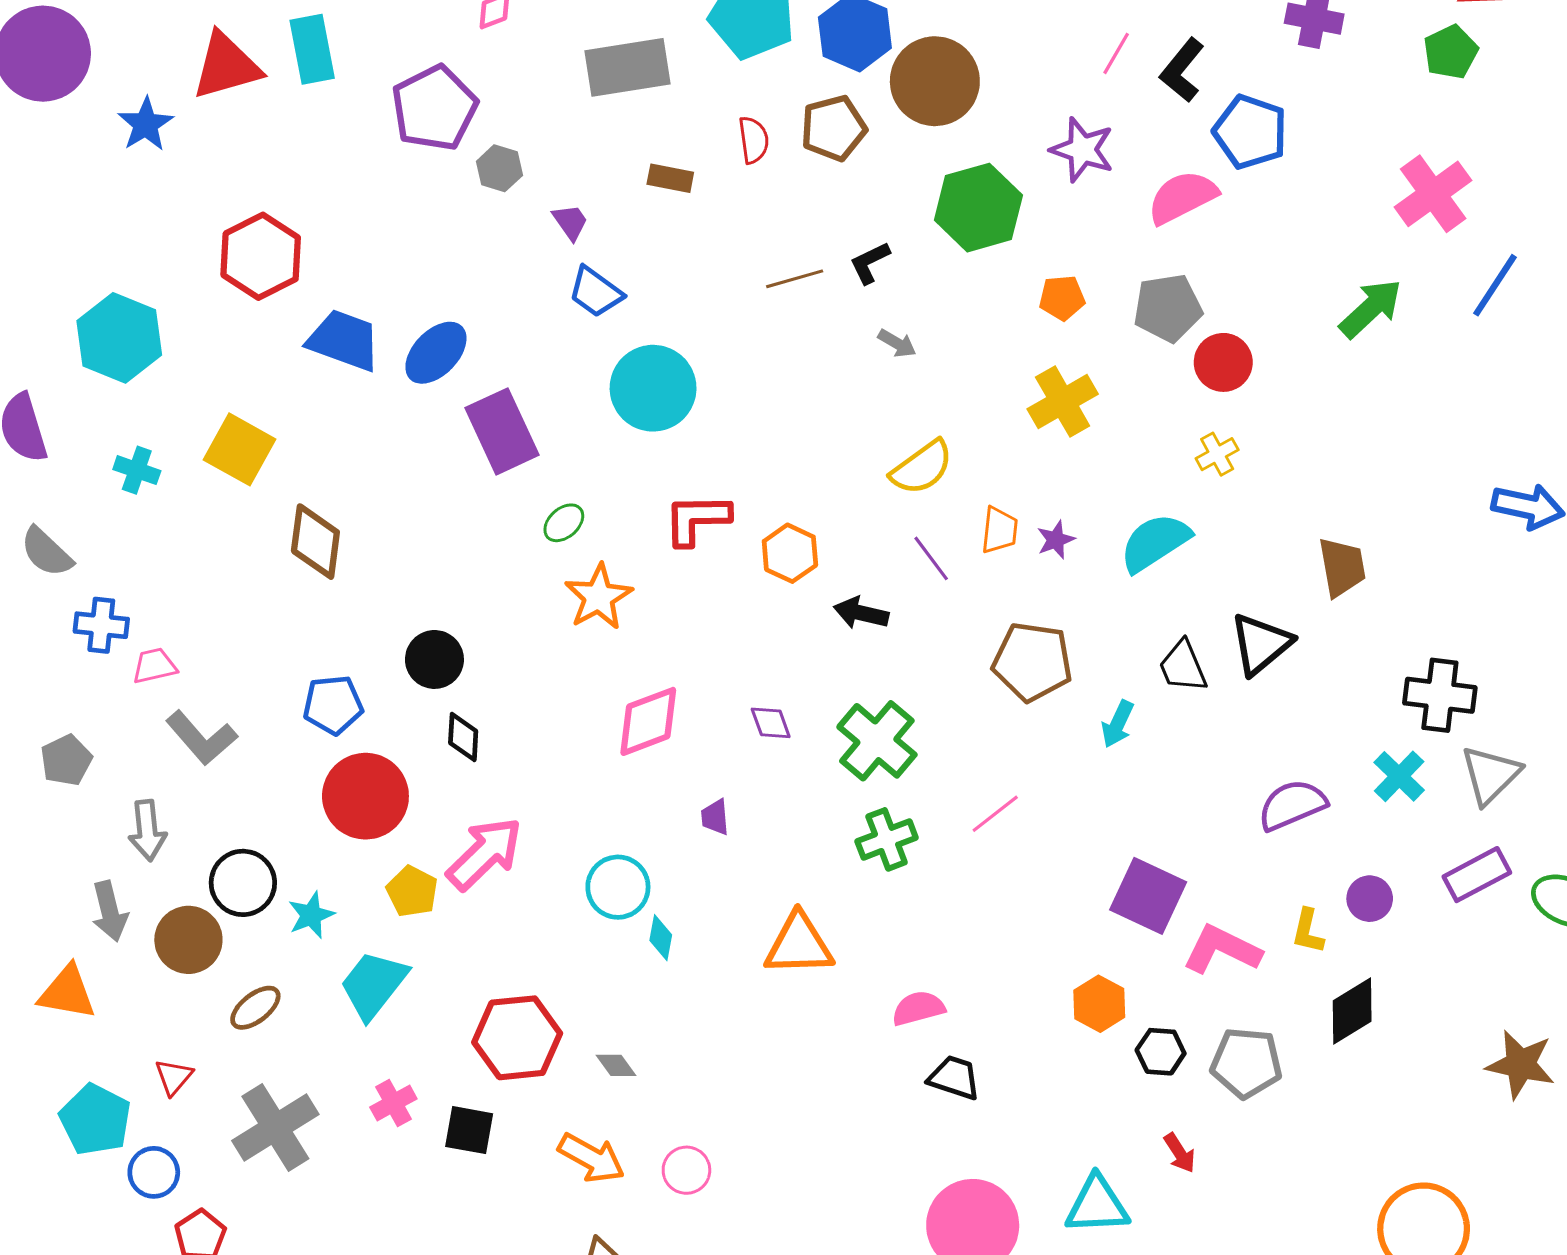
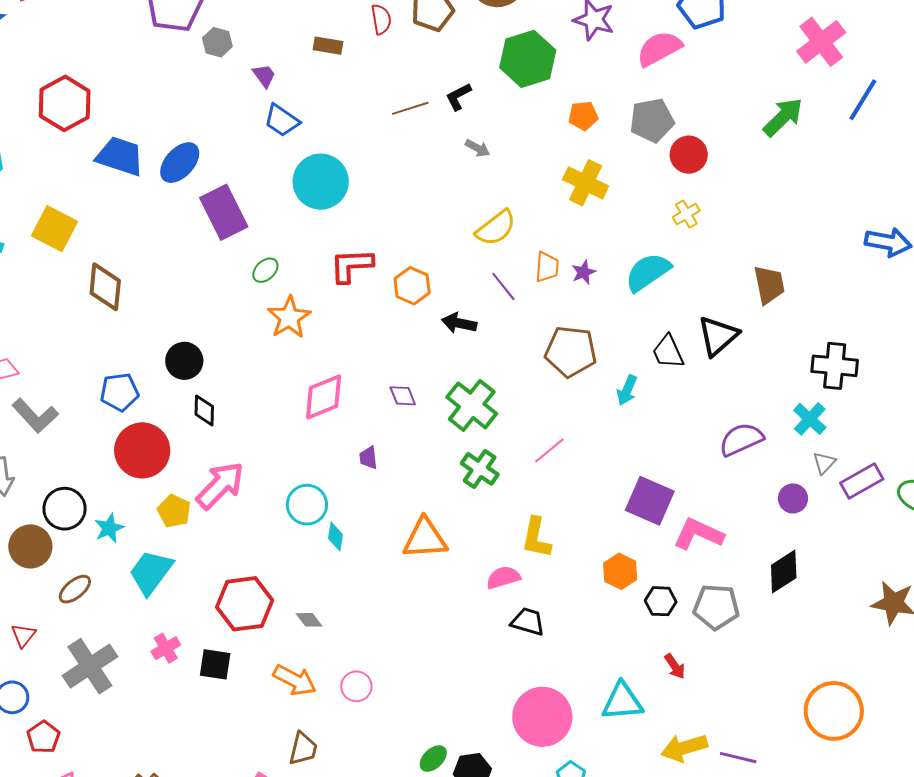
yellow cross: (1063, 402) -> (586, 183), turned -33
gray triangle: (1490, 775) -> (824, 463), moved, size x0.6
green cross: (887, 839) -> (480, 469), turned -33
yellow L-shape: (1308, 931) -> (536, 538), moved, size x1.4

